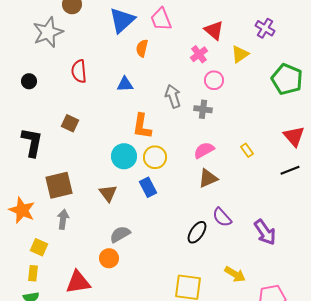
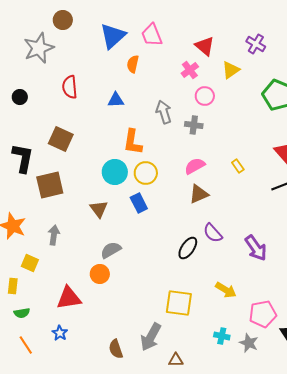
brown square: (70, 123) -> (61, 139), size x1.4
brown square: (59, 185) -> (50, 185), moved
yellow rectangle: (33, 273) -> (13, 286), moved

